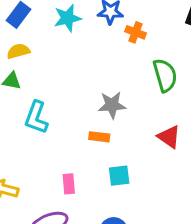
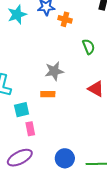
green semicircle: (165, 75) -> (89, 47), size x0.7
cyan square: (119, 176) -> (22, 110), moved

